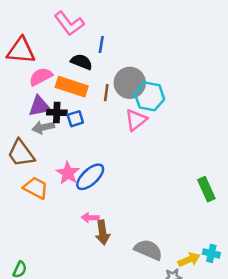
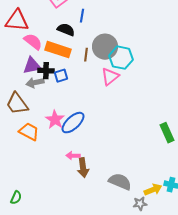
pink semicircle: (41, 77) -> (33, 42), turned 66

